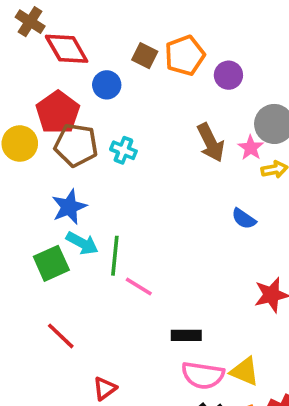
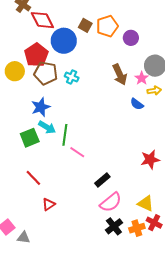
blue circle: (107, 85) -> (64, 41), size x1.6
blue semicircle: (244, 219) -> (137, 104), moved
black rectangle: (186, 335) -> (102, 180), turned -42
yellow triangle: (245, 371) -> (146, 203), moved
pink semicircle: (203, 375) -> (111, 202), turned -50
red triangle: (105, 388) -> (49, 204), moved

